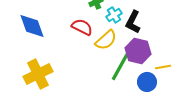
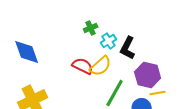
red semicircle: (82, 27) -> (83, 66), moved
purple hexagon: (138, 51) -> (148, 75), moved

